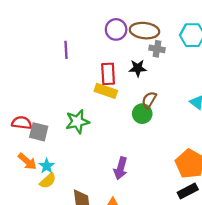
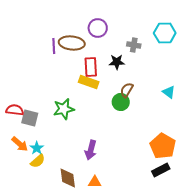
brown ellipse: (144, 31) -> (72, 43), moved
purple arrow: (121, 168) -> (91, 150), moved

